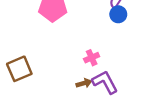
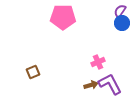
brown square: (19, 69) -> (33, 72), size x0.6

